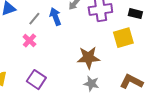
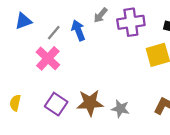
pink cross: (29, 41) -> (48, 58), size x1.5
brown star: (88, 58) -> (90, 103), moved

